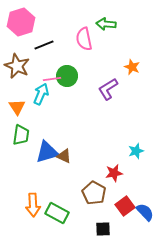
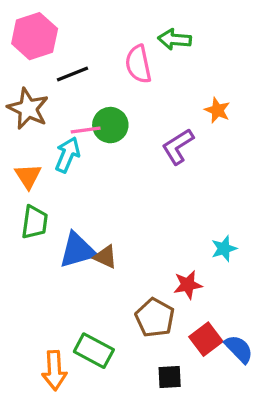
orange arrow: (33, 205) -> (54, 370), moved

